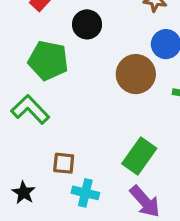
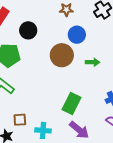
brown square: (64, 163) -> (20, 120), moved

